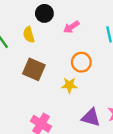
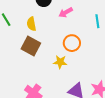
yellow semicircle: (29, 35) -> (31, 24), moved

